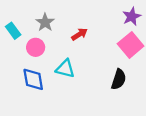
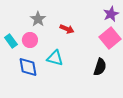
cyan rectangle: (13, 31) -> (11, 41), moved
red arrow: (79, 34) -> (67, 29), turned 56

